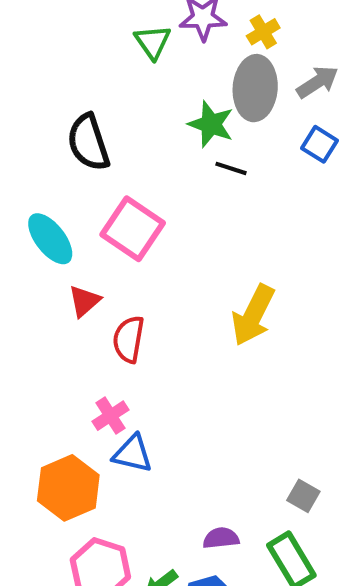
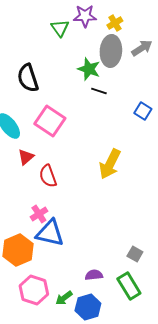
blue square: (319, 144) -> (143, 111), moved
red semicircle: (129, 339) -> (48, 176), turned -30
blue triangle: (133, 454) -> (50, 233), size x1.4

